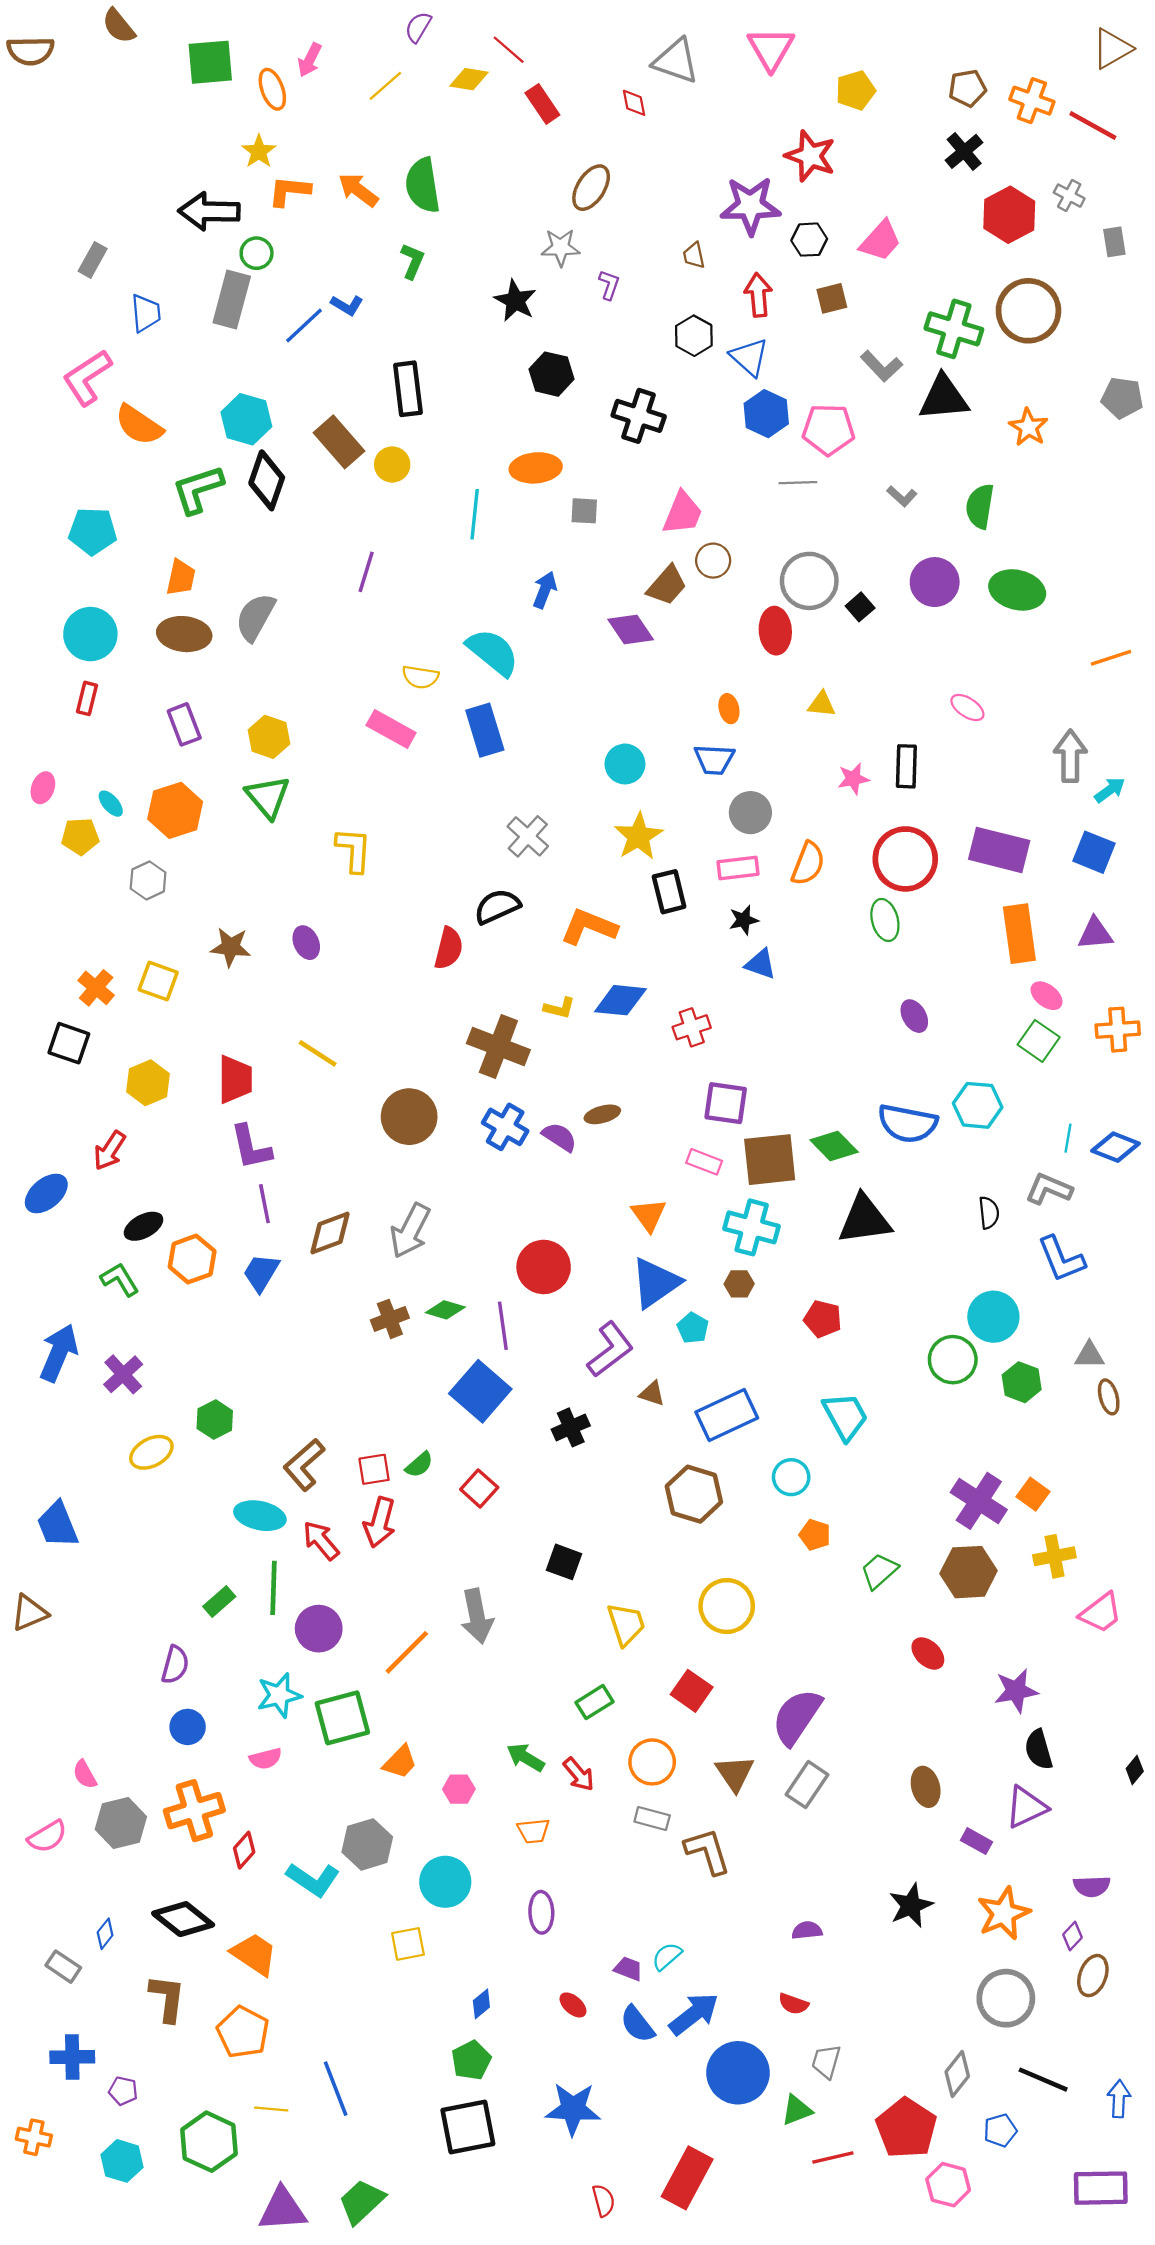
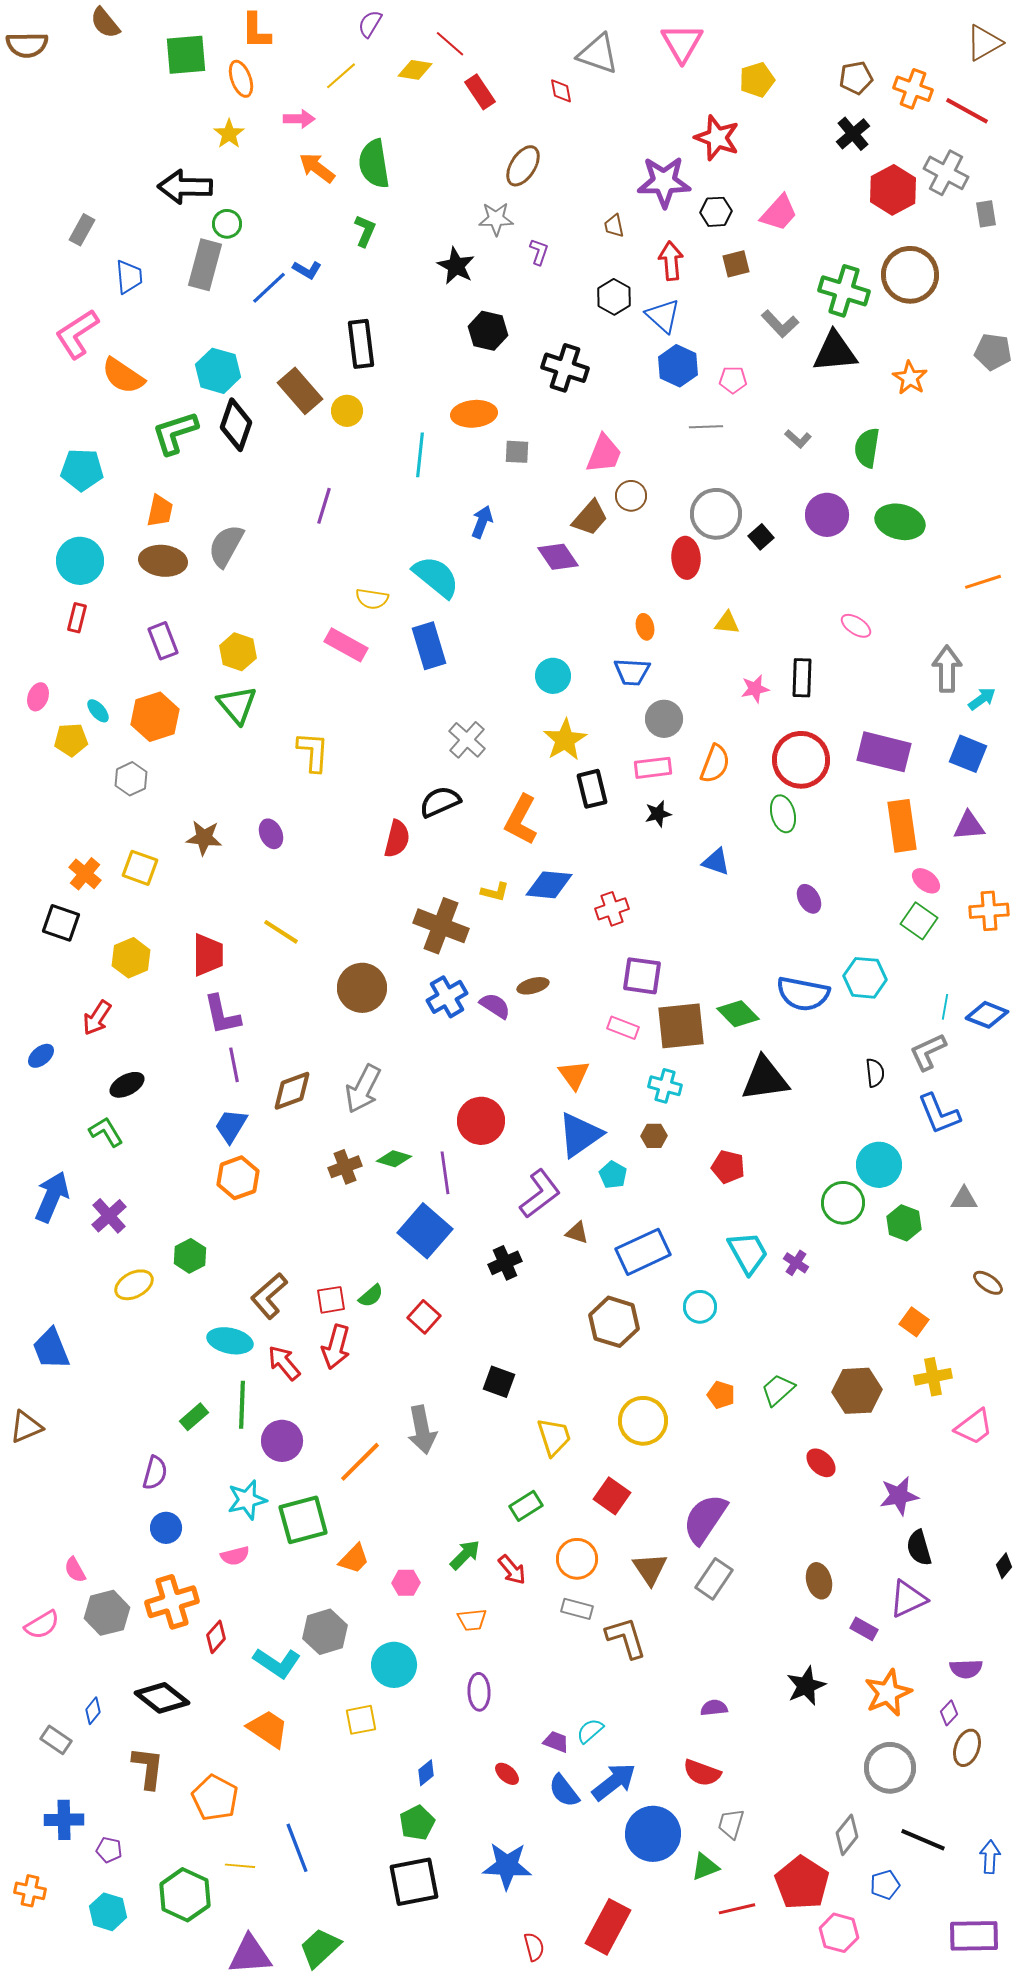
pink arrow: (310, 60) -> (299, 119), moved, turned -116
orange L-shape: (289, 191) -> (256, 31), moved, turned -96
gray cross: (1069, 196) -> (946, 173), size x1.6
pink pentagon: (828, 429) -> (733, 380), size x0.6
orange L-shape: (589, 927) -> (521, 820), turned -84
blue triangle: (761, 964) -> (716, 862), moved
blue cross: (505, 1127) -> (447, 997), turned 30
gray L-shape: (1049, 1189) -> (928, 1052), turned -48
blue ellipse: (46, 1193) -> (41, 1056), size x0.7
cyan cross: (752, 1227) -> (665, 1086), size x0.7
orange hexagon: (192, 1259) -> (238, 1178), moved
brown ellipse: (1109, 1397) -> (988, 1283), moved, turned -40
purple cross: (979, 1501) -> (796, 1263), moved, size x0.5
orange pentagon: (815, 1535) -> (721, 1395), moved
green arrow: (526, 1757) -> (465, 1555), turned 104
orange trapezoid: (254, 1954) -> (268, 1729), moved
red semicircle: (793, 2004) -> (702, 1773), size x1.4

